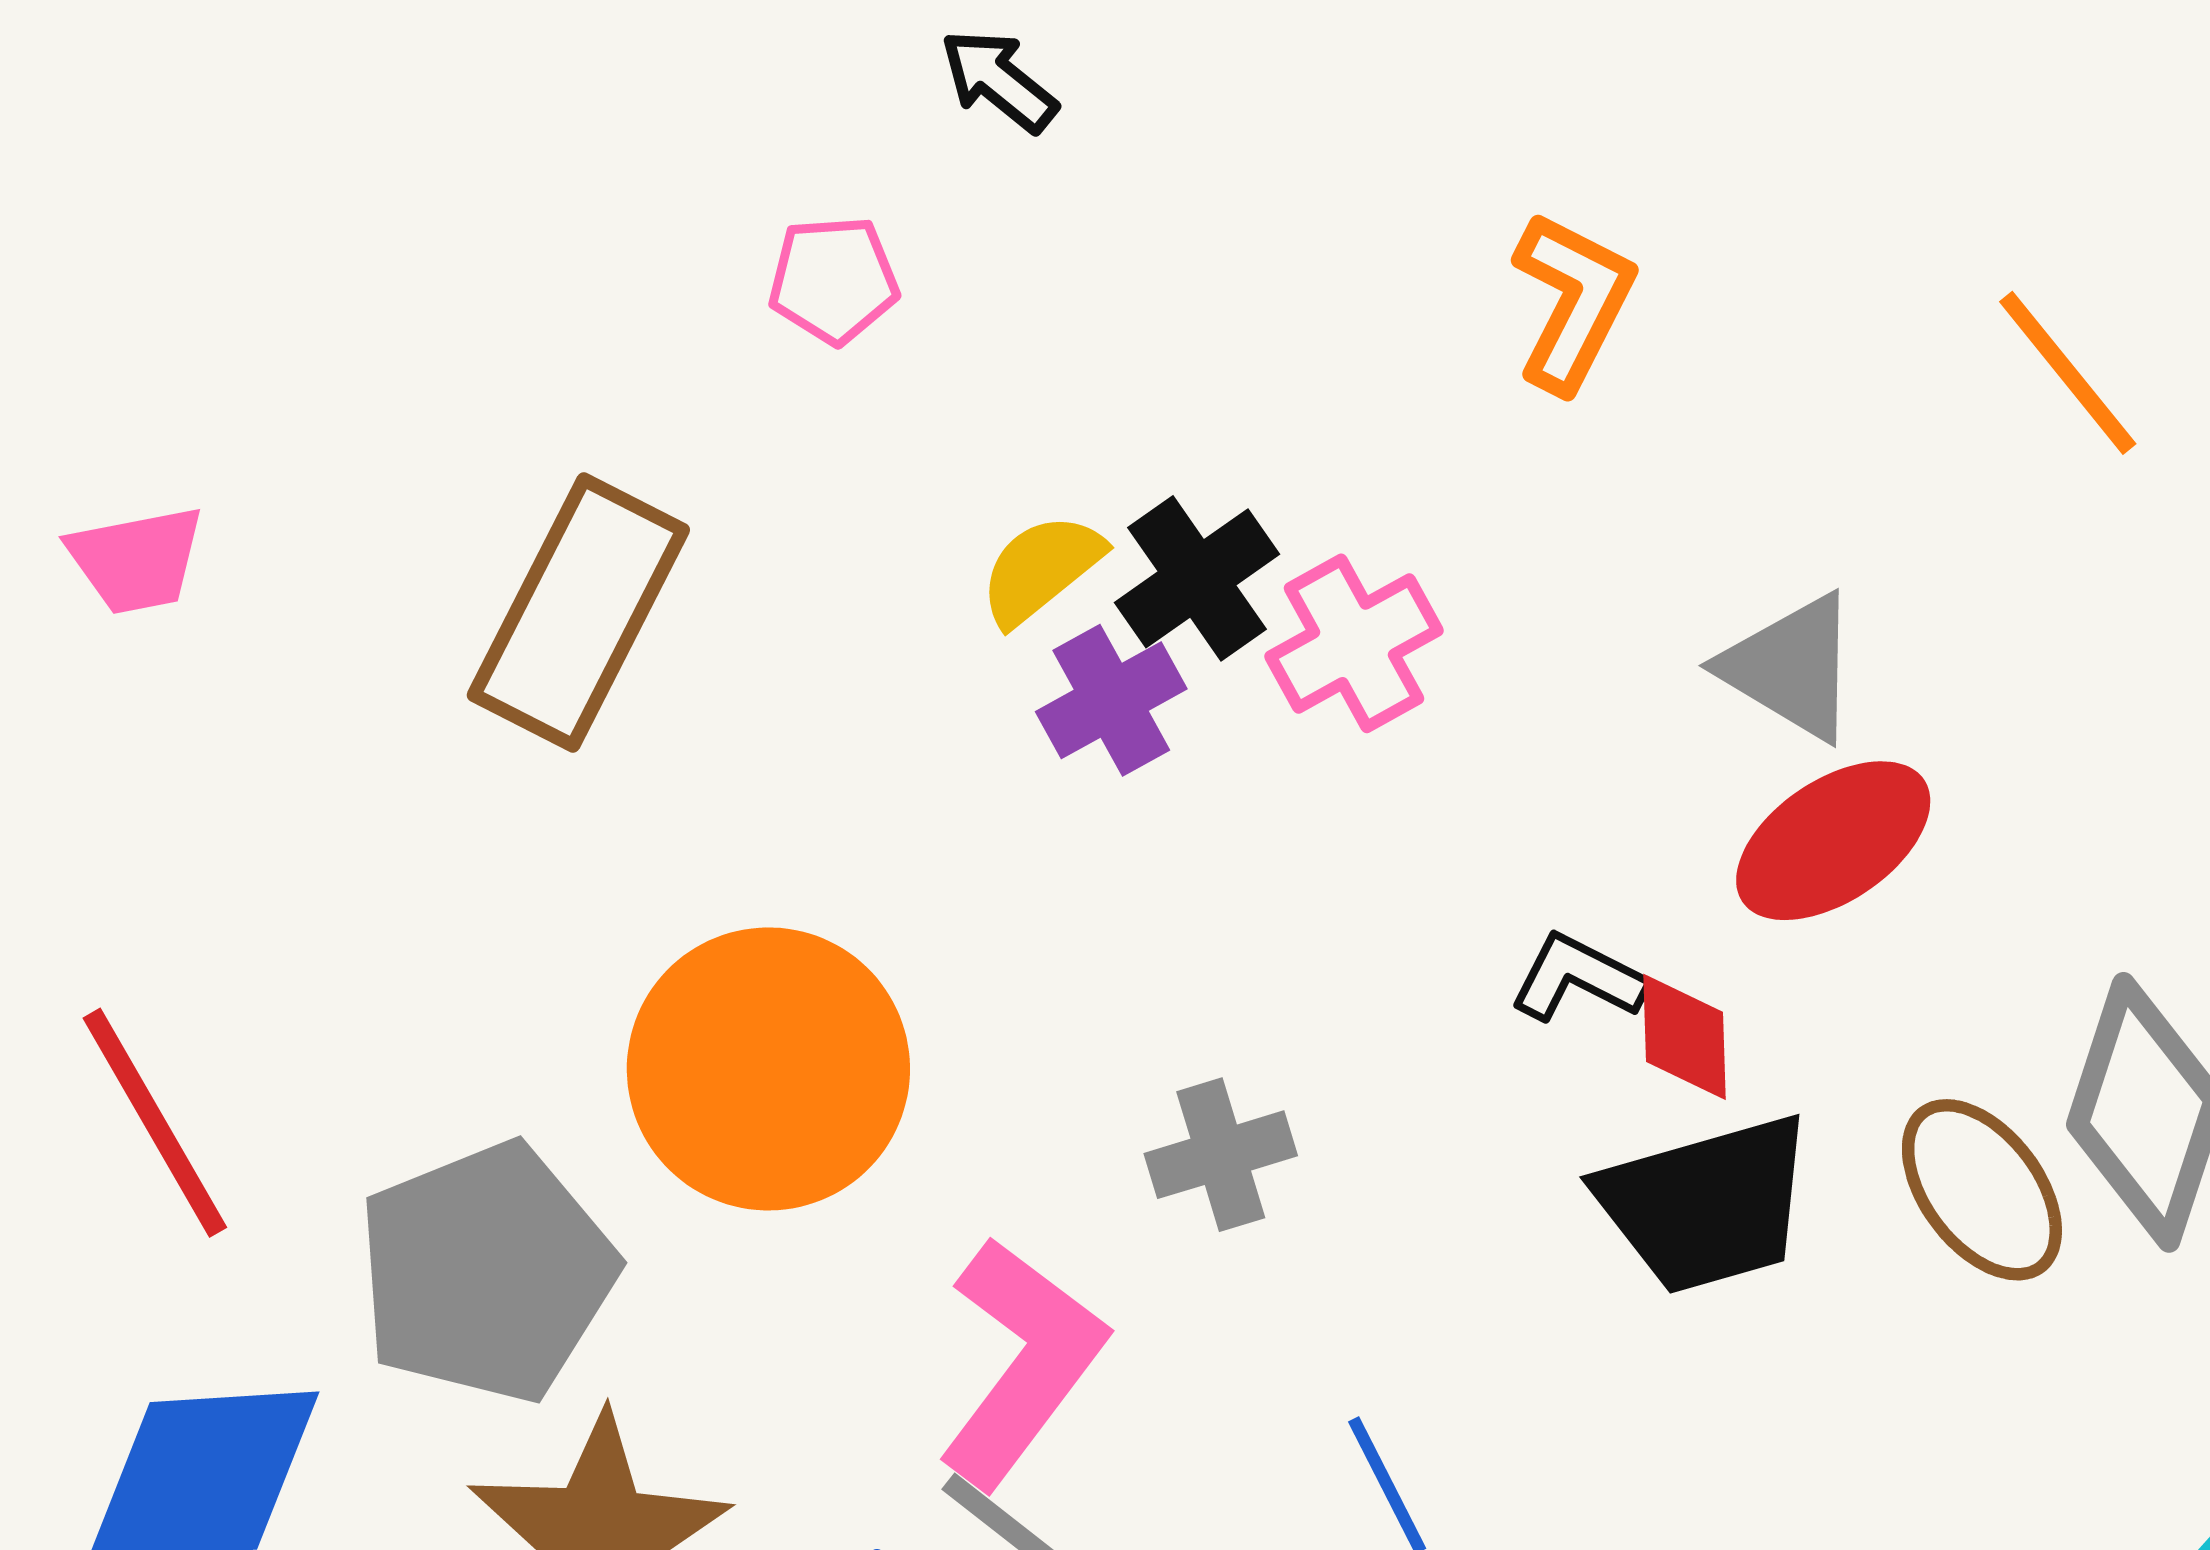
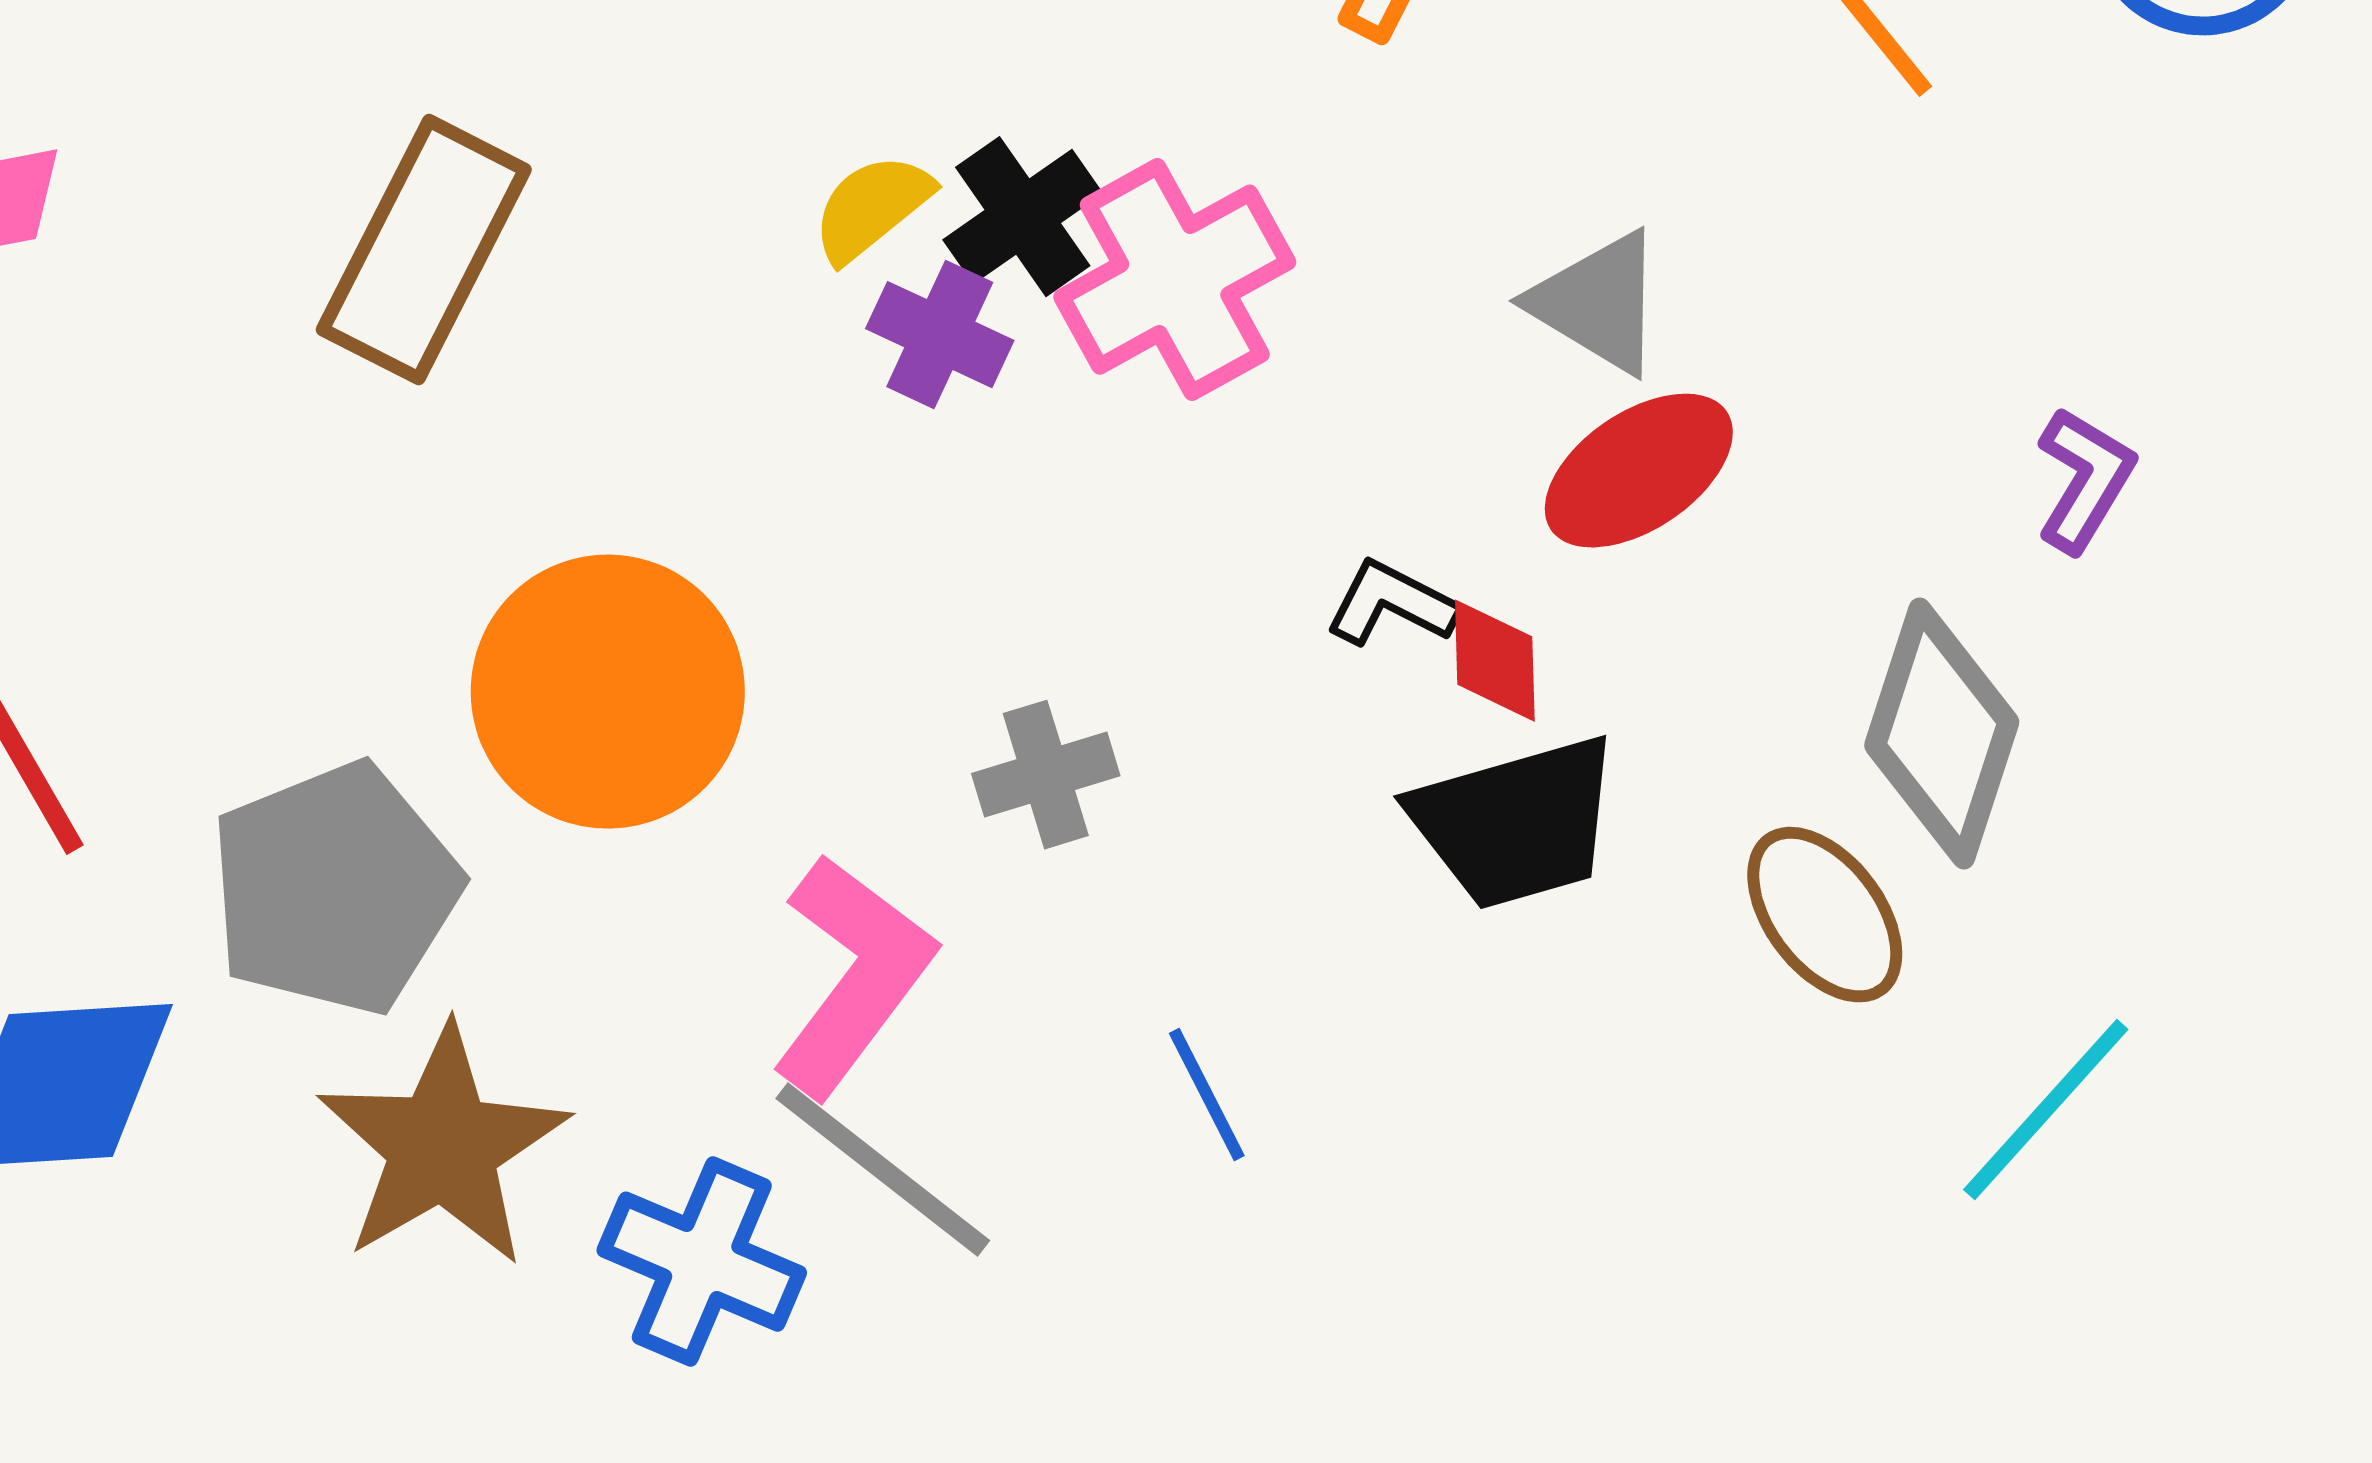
pink cross: (1354, 643) -> (1175, 280), size x1.4
purple cross: (1111, 700) -> (940, 335), turned -36
brown ellipse: (1982, 1190) -> (1825, 915), moved

